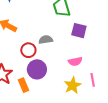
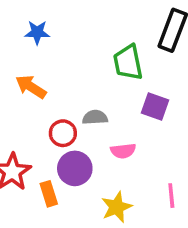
pink semicircle: (75, 61) -> (123, 151), moved
yellow star: (73, 85) -> (117, 207), moved

